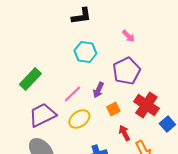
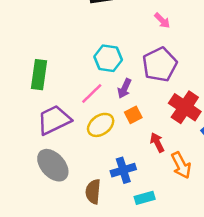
cyan hexagon: (85, 52) -> (108, 58), moved
green rectangle: (30, 79) -> (39, 75), turned -35
orange square: (113, 109) -> (133, 115), moved

